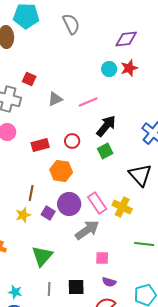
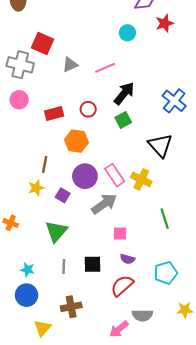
red star: (129, 68) -> (165, 23), moved
red square: (29, 79) -> (42, 43), size x1.5
purple square: (48, 213) -> (63, 195), moved
green line: (144, 244) -> (165, 219), turned 66

